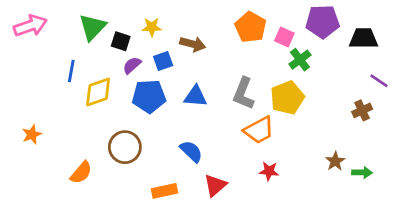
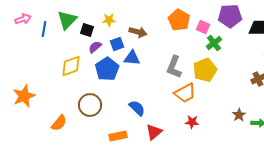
pink arrow: (30, 26) -> (23, 19), size x0.7
blue line: (71, 71) -> (44, 29), moved
blue pentagon: (149, 96) -> (107, 69), turned -30
blue triangle: (195, 96) -> (132, 58), moved
orange star: (32, 134) -> (24, 96), size x1.6

